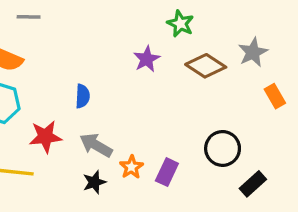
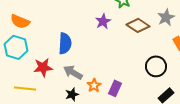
blue semicircle: (83, 96) -> (65, 43), size x1.5
black circle: (223, 148) -> (156, 66), moved

